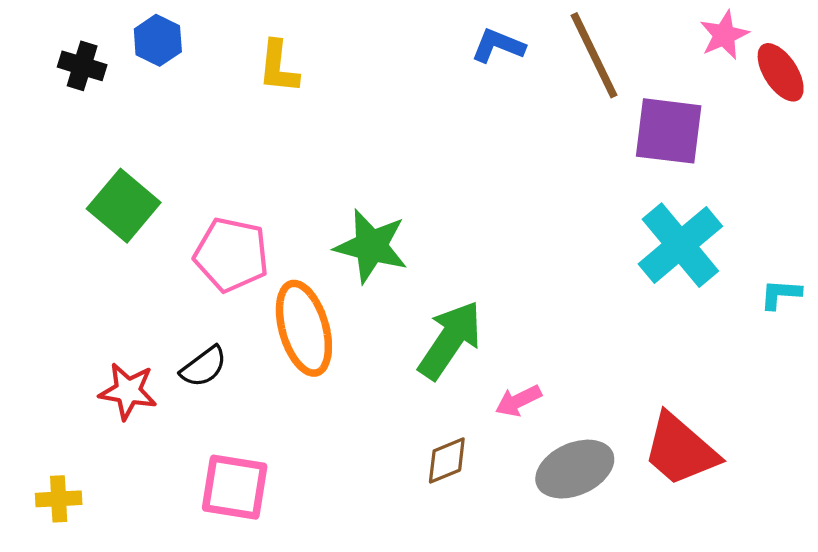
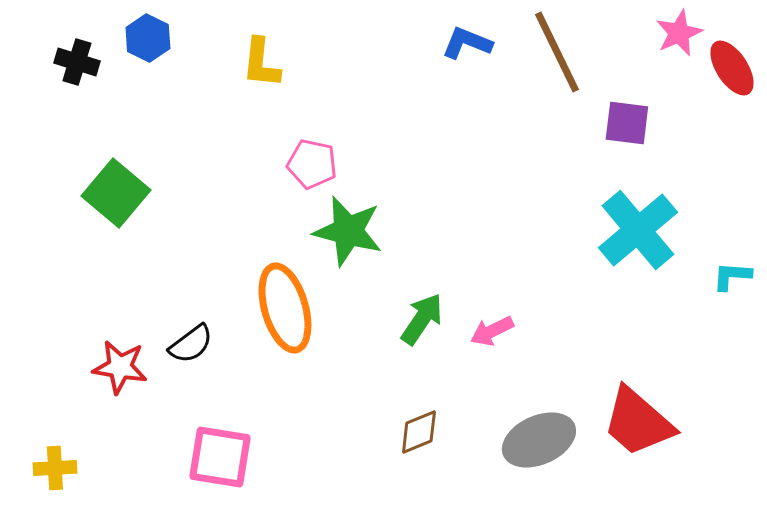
purple square: (669, 131) -> (627, 123), size x0.7
pink pentagon: (231, 255) -> (312, 164), moved, size x0.7
green arrow: (450, 340) -> (422, 319), size x0.7
pink arrow: (518, 401) -> (492, 331), moved

